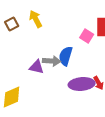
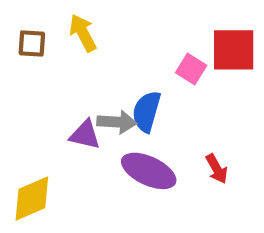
brown square: (12, 24) -> (32, 44), turned 32
purple ellipse: (82, 84) -> (149, 171), moved, turned 30

